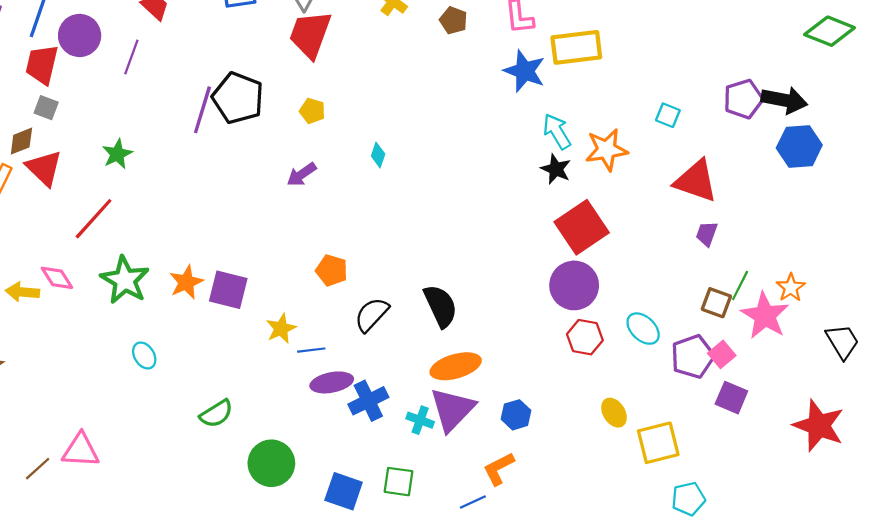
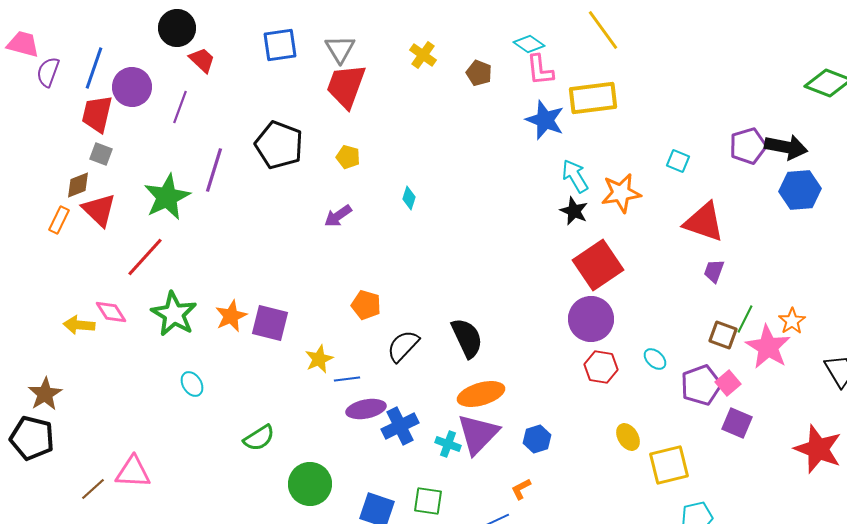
purple line: (202, 110) -> (214, 170), moved
green star: (117, 154) -> (167, 197), size x1.6
cyan ellipse: (643, 329) -> (655, 359), size x0.7
orange L-shape: (499, 469) -> (521, 489), size x0.7

